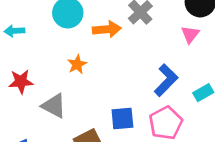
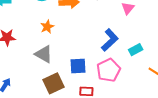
gray triangle: (54, 106) -> (44, 54), moved

